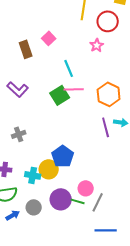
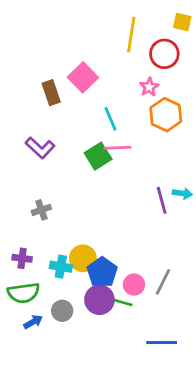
pink square: (49, 38) -> (83, 77), size x1.5
orange hexagon: (109, 94) -> (166, 115), moved
blue pentagon: (63, 156) -> (102, 272), moved
gray line: (98, 202) -> (163, 282), moved

